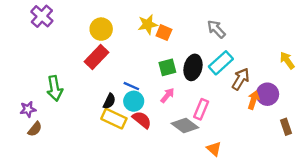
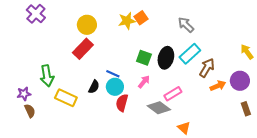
orange square: (164, 33) -> (141, 18), moved, turned 32
green square: (167, 67) -> (144, 58), turned 35
purple circle: (267, 94) -> (240, 81), moved
orange arrow: (253, 100) -> (218, 86), turned 49
pink rectangle: (201, 109) -> (173, 94), turned 36
yellow rectangle: (114, 119) -> (66, 98), moved
red semicircle: (142, 120) -> (122, 103), turned -114
brown semicircle: (35, 129) -> (30, 111), turned -64

